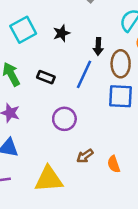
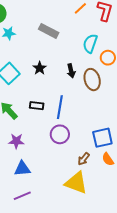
blue line: (84, 74) -> (60, 107), moved
blue square: (121, 96) -> (102, 138), moved
yellow triangle: (49, 179) -> (76, 183), moved, turned 40

